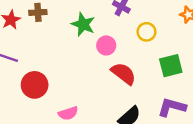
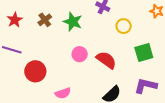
brown cross: (38, 12) -> (45, 20), moved, turned -32
pink circle: (106, 45) -> (80, 54), moved

